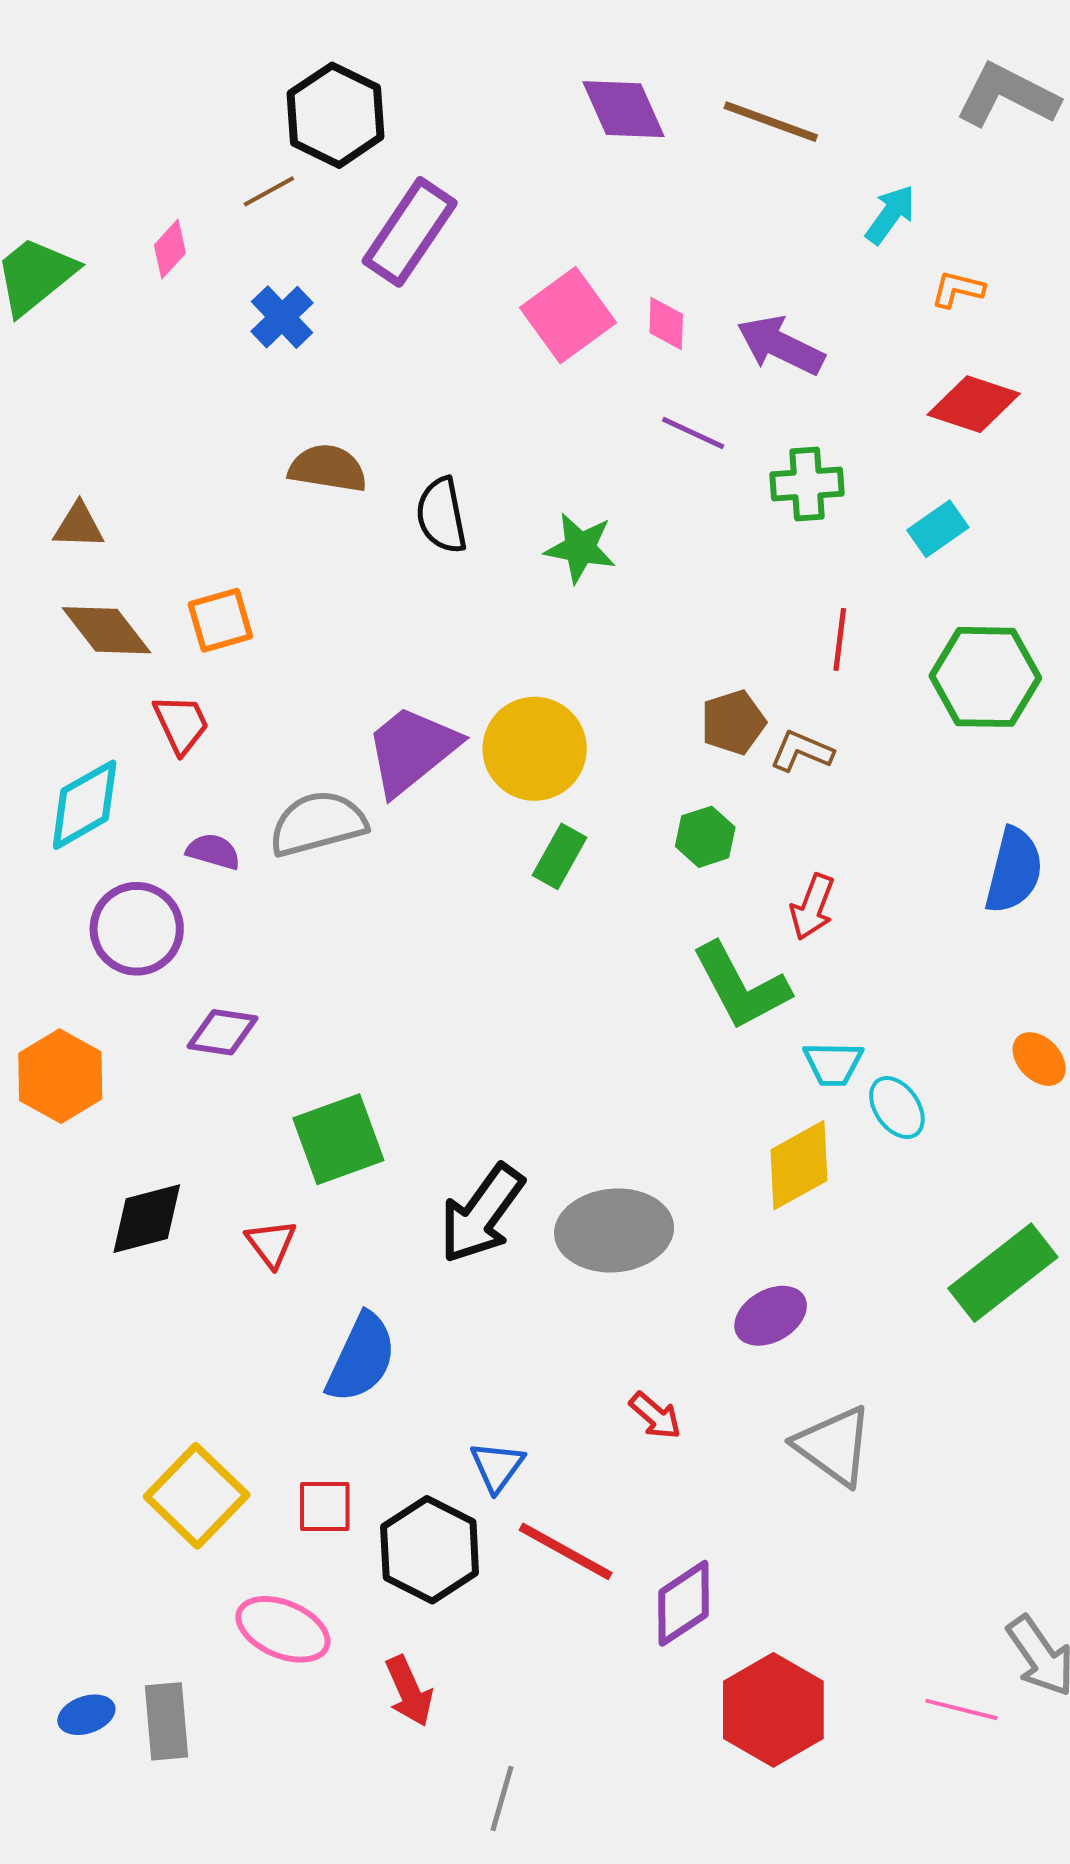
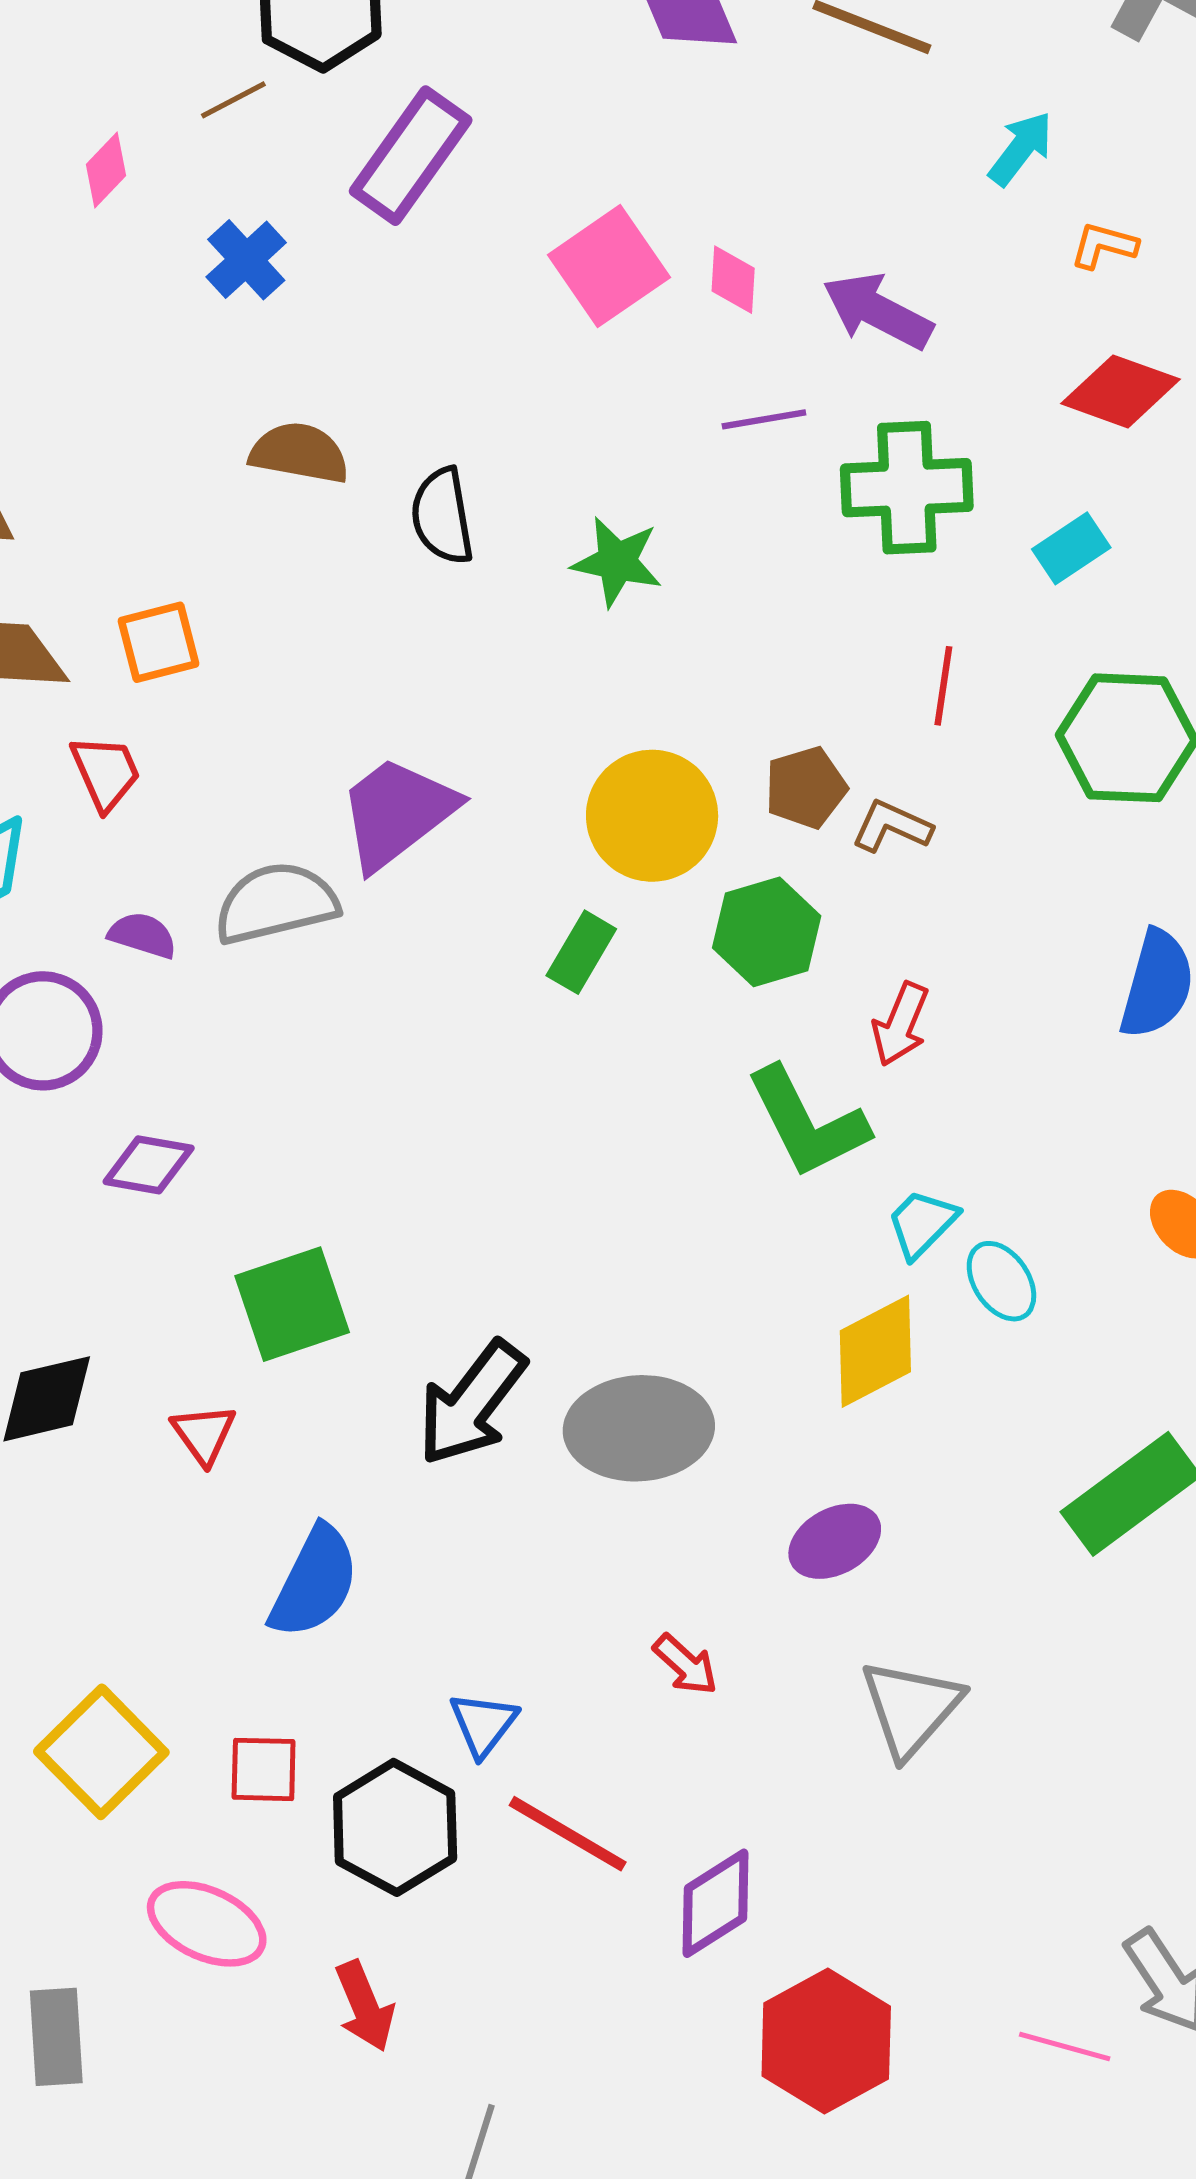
purple line: (693, 433) -> (764, 419), turned -36
green cross: (807, 484) -> (907, 488), size x1.4
yellow circle: (535, 749) -> (652, 816), moved
green hexagon: (705, 837) -> (767, 932), size x1.4
cyan trapezoid: (833, 1064) -> (922, 1223), turned 132
gray triangle: (834, 1446) -> (911, 1708), turned 34

